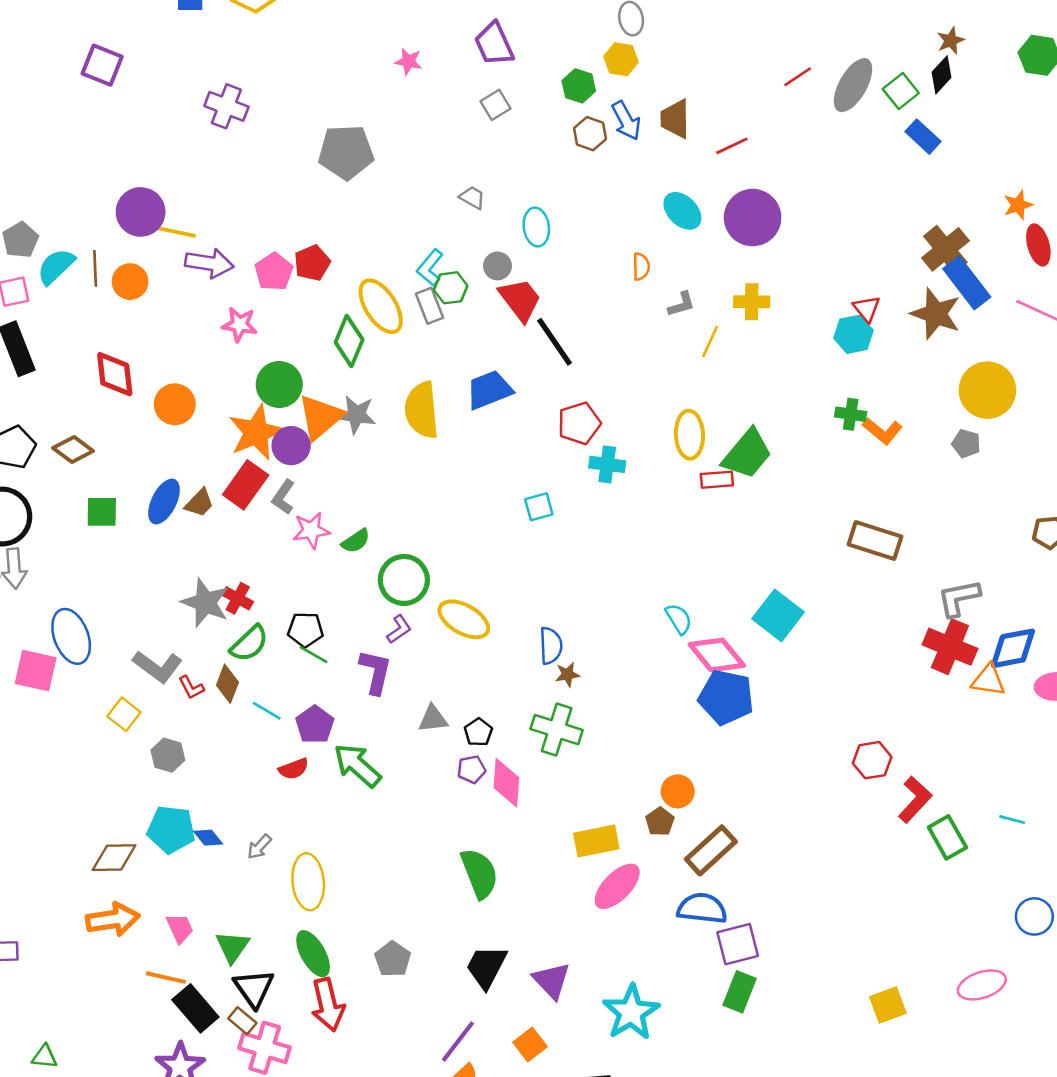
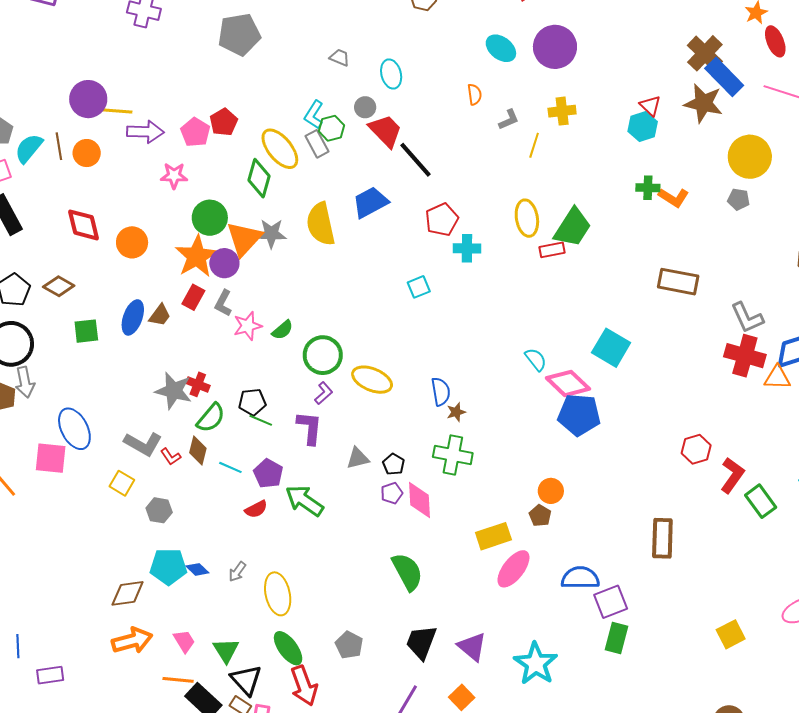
red rectangle: (246, 485) -> (193, 297), size x0.7
gray L-shape: (959, 598) -> (747, 318), turned -96
brown rectangle: (711, 850) -> (662, 538), moved, turned -39

